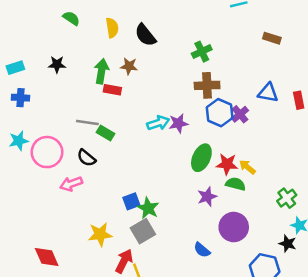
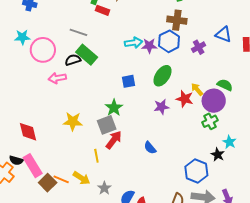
blue hexagon: (220, 113) -> (169, 41), moved
green rectangle: (106, 133) -> (87, 55), moved, size x1.5
black semicircle: (86, 158) -> (73, 60), turned 112
red star: (227, 164) -> (185, 99), moved
green semicircle: (236, 184) -> (225, 85), moved
green cross: (287, 198) -> (210, 121), moved
blue square: (131, 201) -> (128, 81), moved
purple circle: (234, 227) -> (214, 101), moved
red arrow: (124, 261) -> (114, 140), moved

